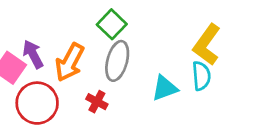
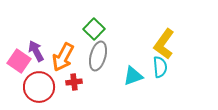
red cross: (97, 102) -> (74, 82), moved, turned -35

